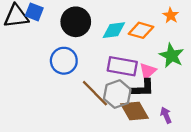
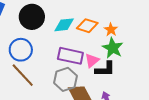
orange star: (171, 15) -> (111, 30), moved
black L-shape: (143, 88) -> (105, 69), moved
brown line: (95, 93) -> (23, 75), moved

